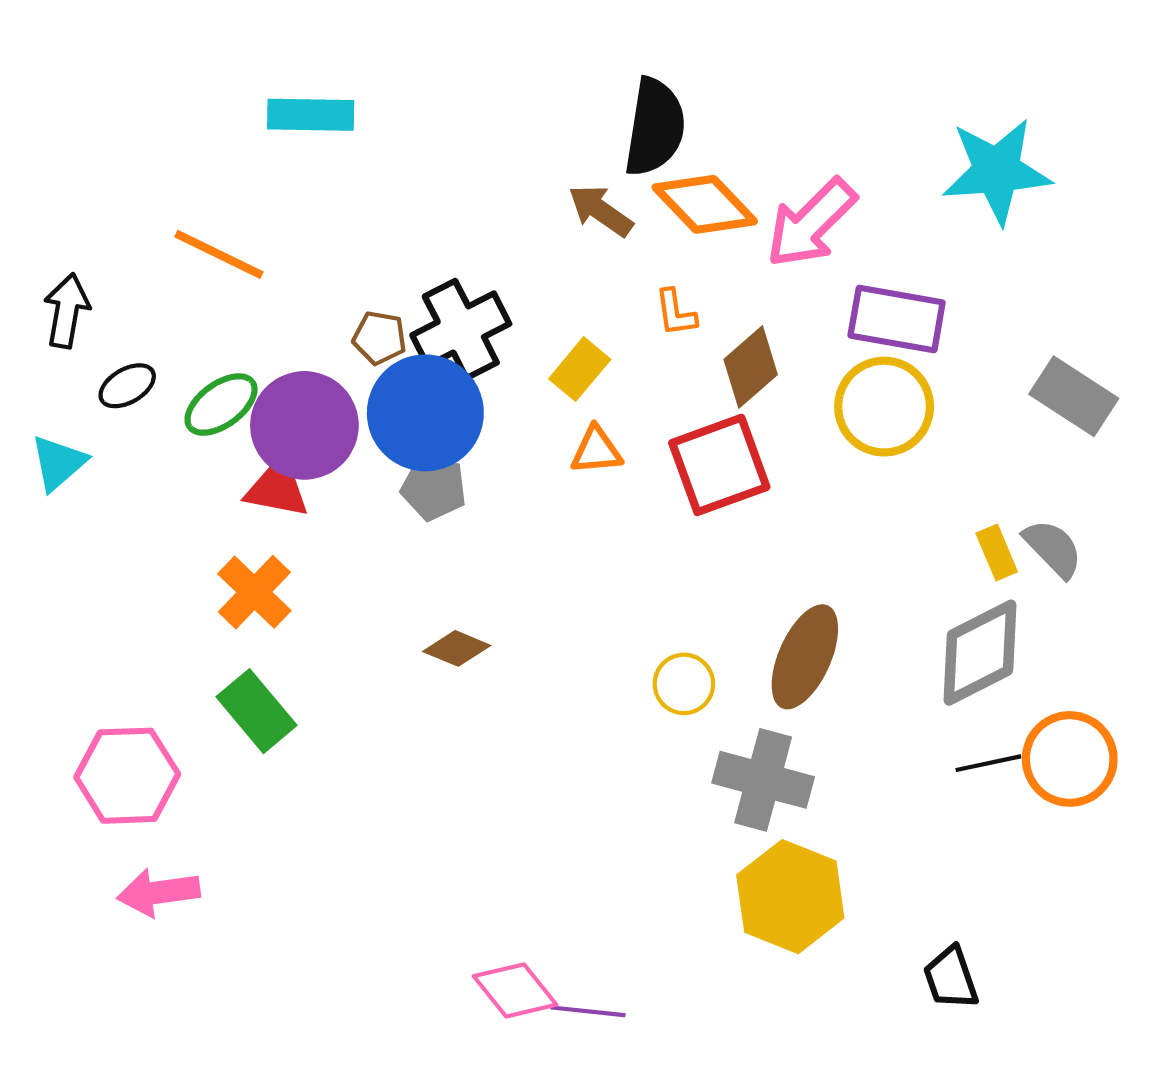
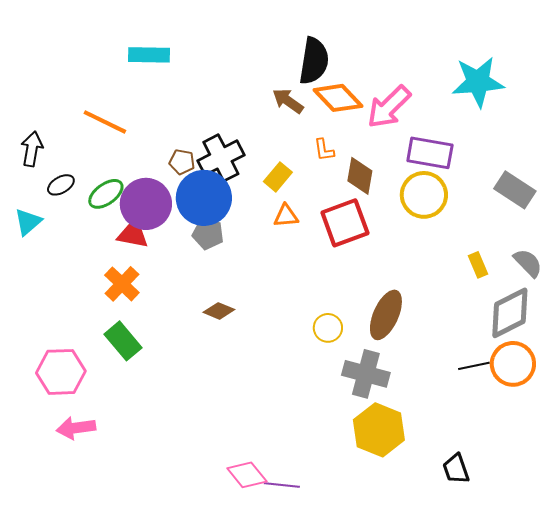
brown diamond: (751, 367) -> (360, 176), turned -39
gray semicircle: (1053, 548) -> (528, 263), moved
gray diamond: (980, 653) -> (510, 313), moved

